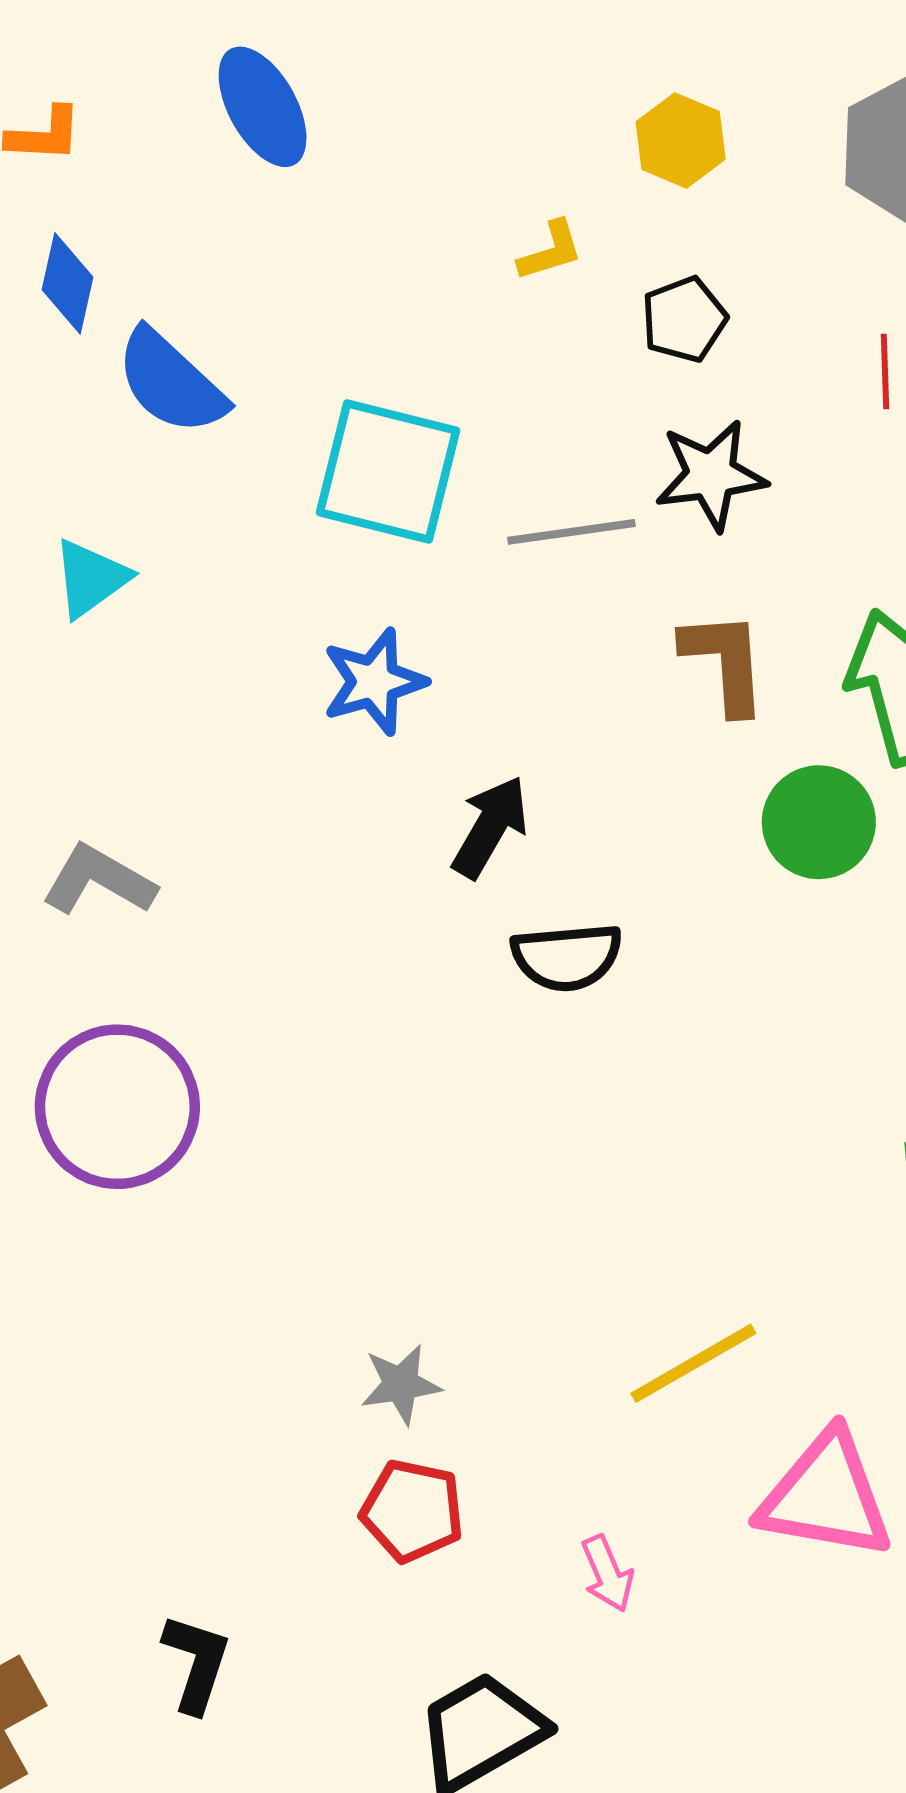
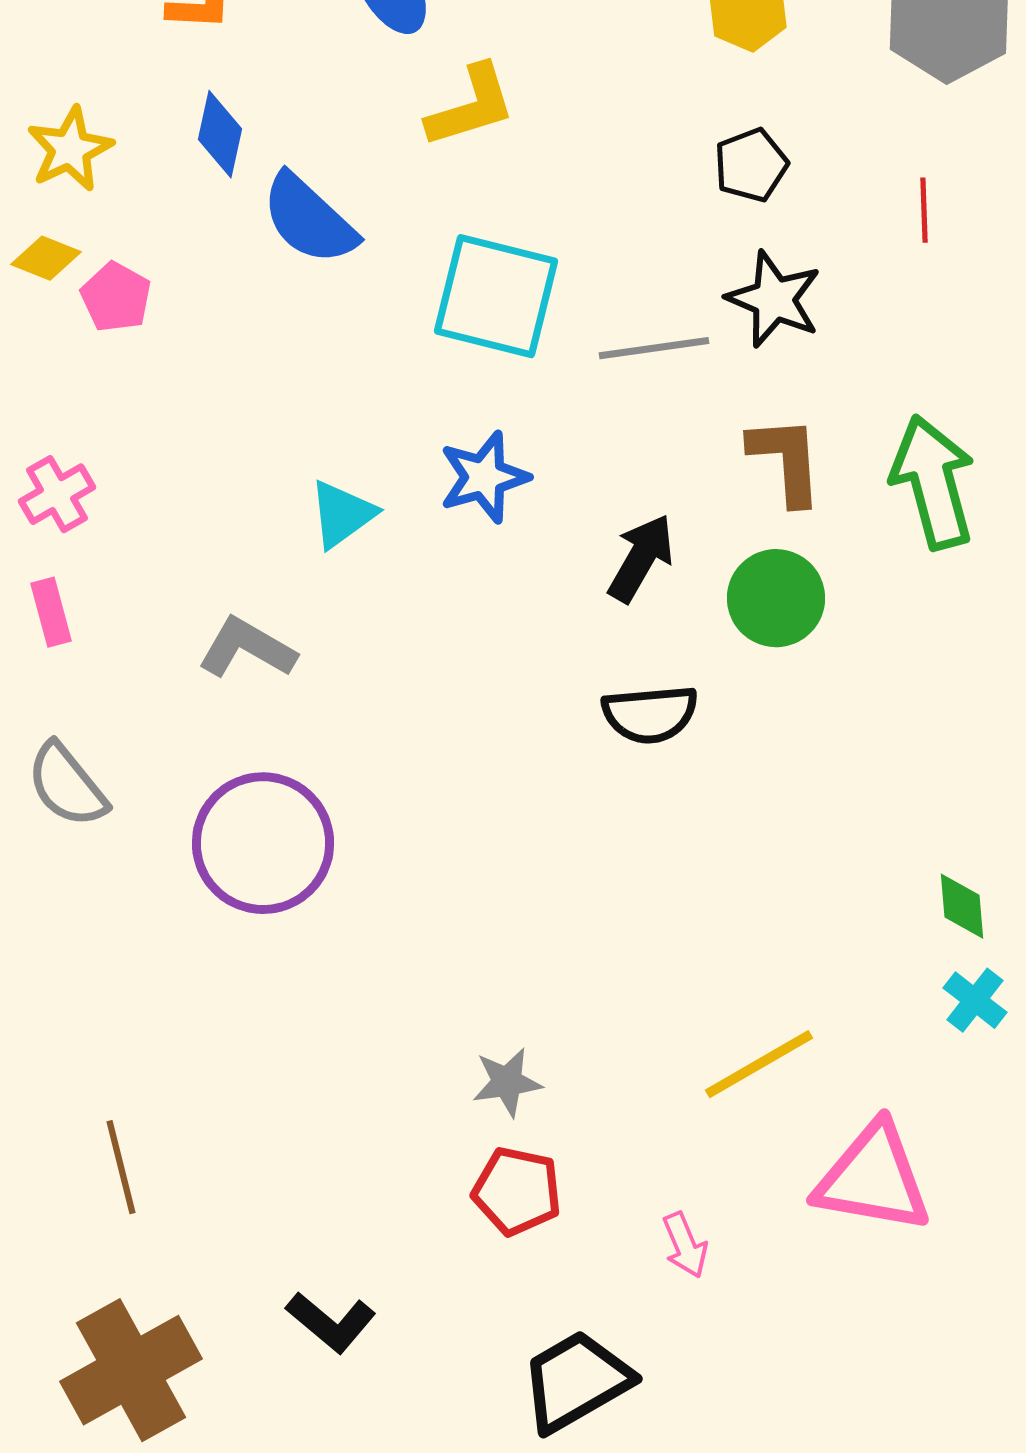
yellow L-shape: (551, 251) -> (471, 106), moved, size x1.6
black star: (711, 475) -> (774, 299), turned 30
cyan triangle: (91, 578) -> (342, 514), moved
green circle: (819, 822) -> (776, 598), moved
black arrow: (490, 827) -> (641, 558), moved
black L-shape: (196, 1663) -> (331, 1322), turned 112

